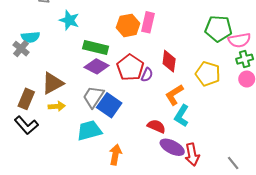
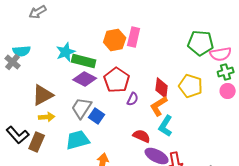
cyan star: (69, 20) -> (66, 52), moved, turned 30
red diamond: (169, 61) -> (162, 88), moved
purple semicircle: (147, 75) -> (133, 99), moved
brown rectangle: (26, 99) -> (37, 142), moved
blue square: (109, 105) -> (97, 116), size x0.7

